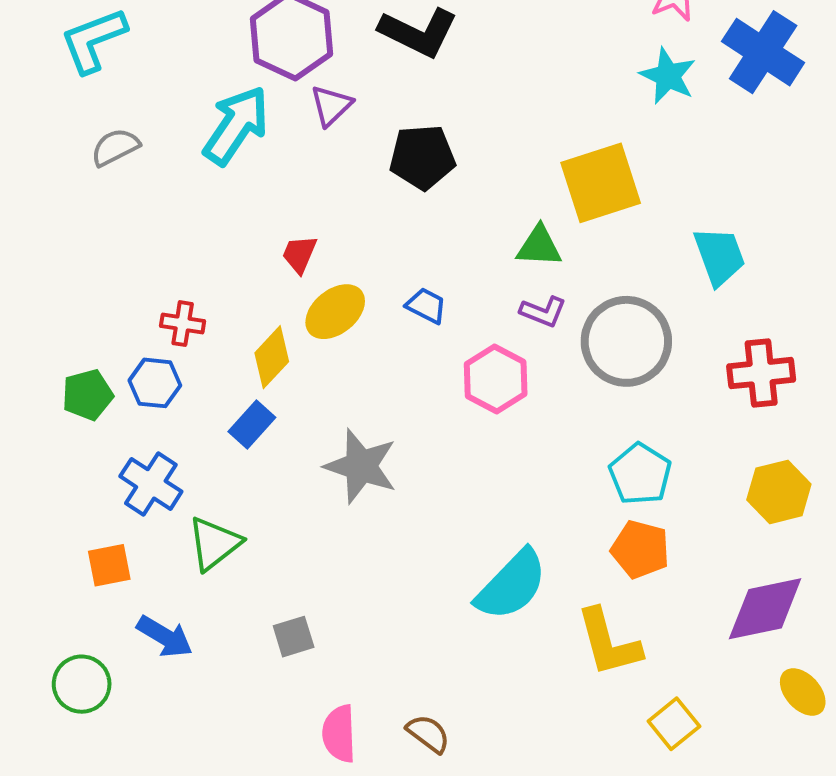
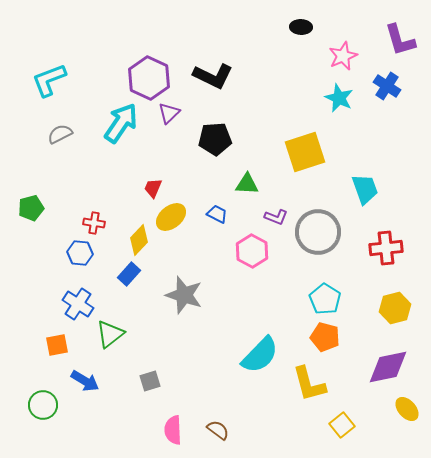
blue cross: (763, 52) -> (387, 86), size x0.7
green triangle: (539, 246) -> (247, 184), moved
green pentagon: (88, 395) -> (31, 208), moved

